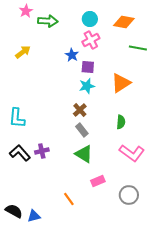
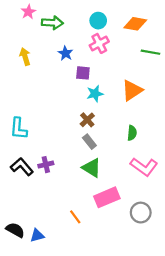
yellow arrow: (23, 52) -> (25, 57), turned -70
blue star: (72, 55) -> (65, 53), moved
purple square: (88, 67) -> (83, 73), moved
pink rectangle: (98, 181) -> (107, 197), size x1.6

